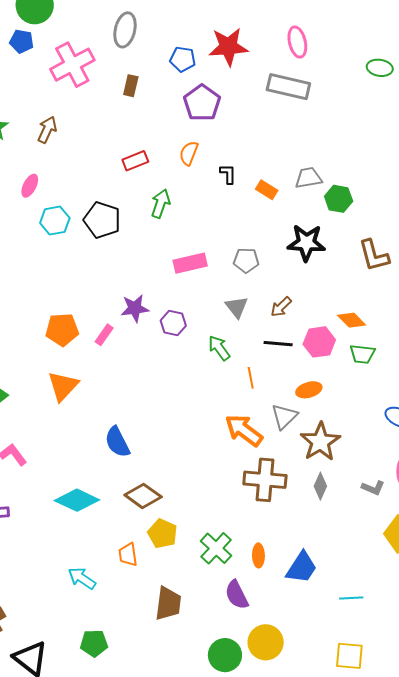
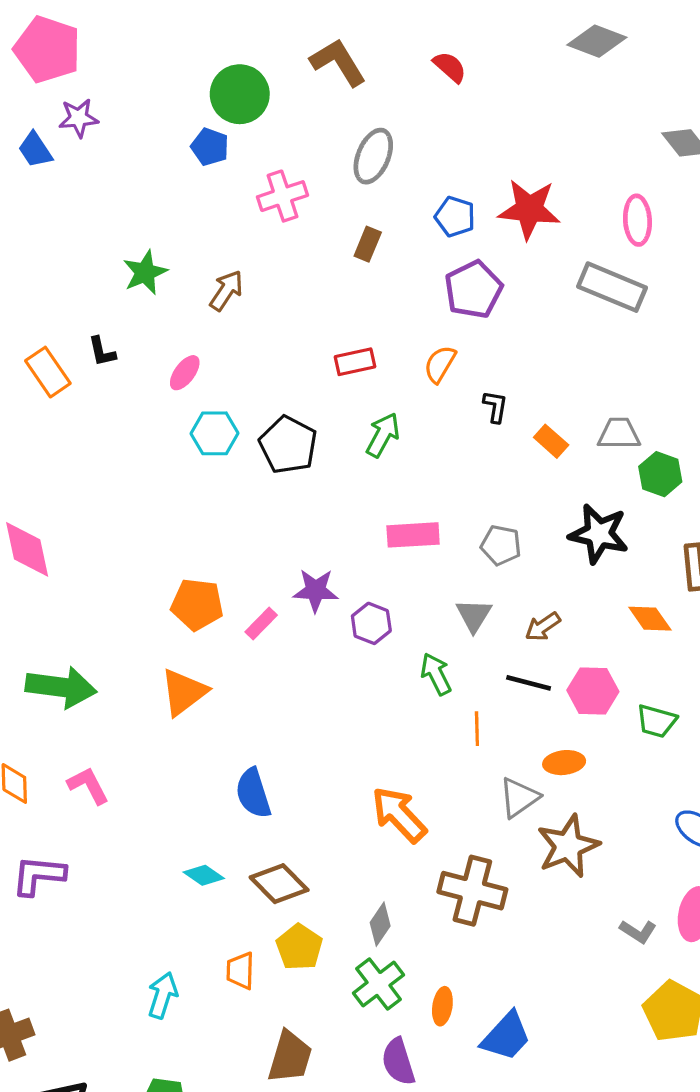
pink cross: (72, 65) -> (282, 196), size x0.7
orange diamond: (352, 320) -> (650, 619), moved
orange arrow: (244, 430) -> (399, 815), moved
gray diamond: (320, 486) -> (380, 924), moved
cyan diamond: (77, 500) -> (204, 875), moved, size x0.6
cyan arrow: (82, 578) -> (163, 995), turned 64

